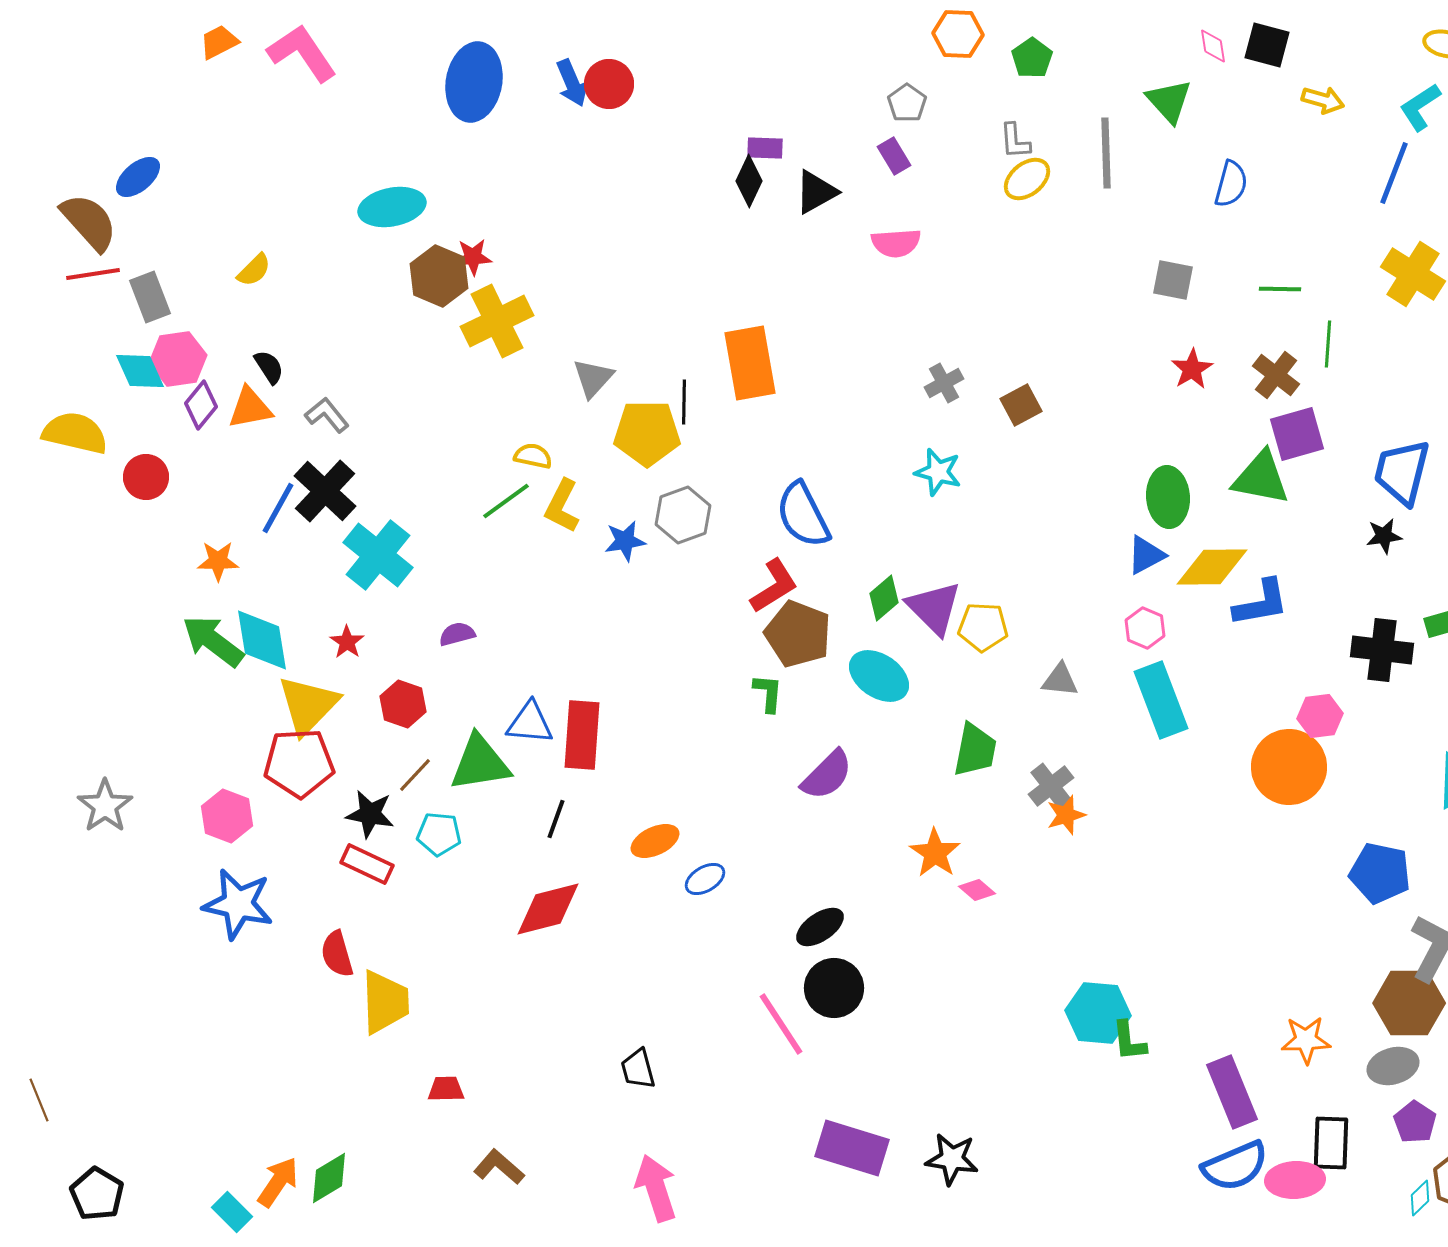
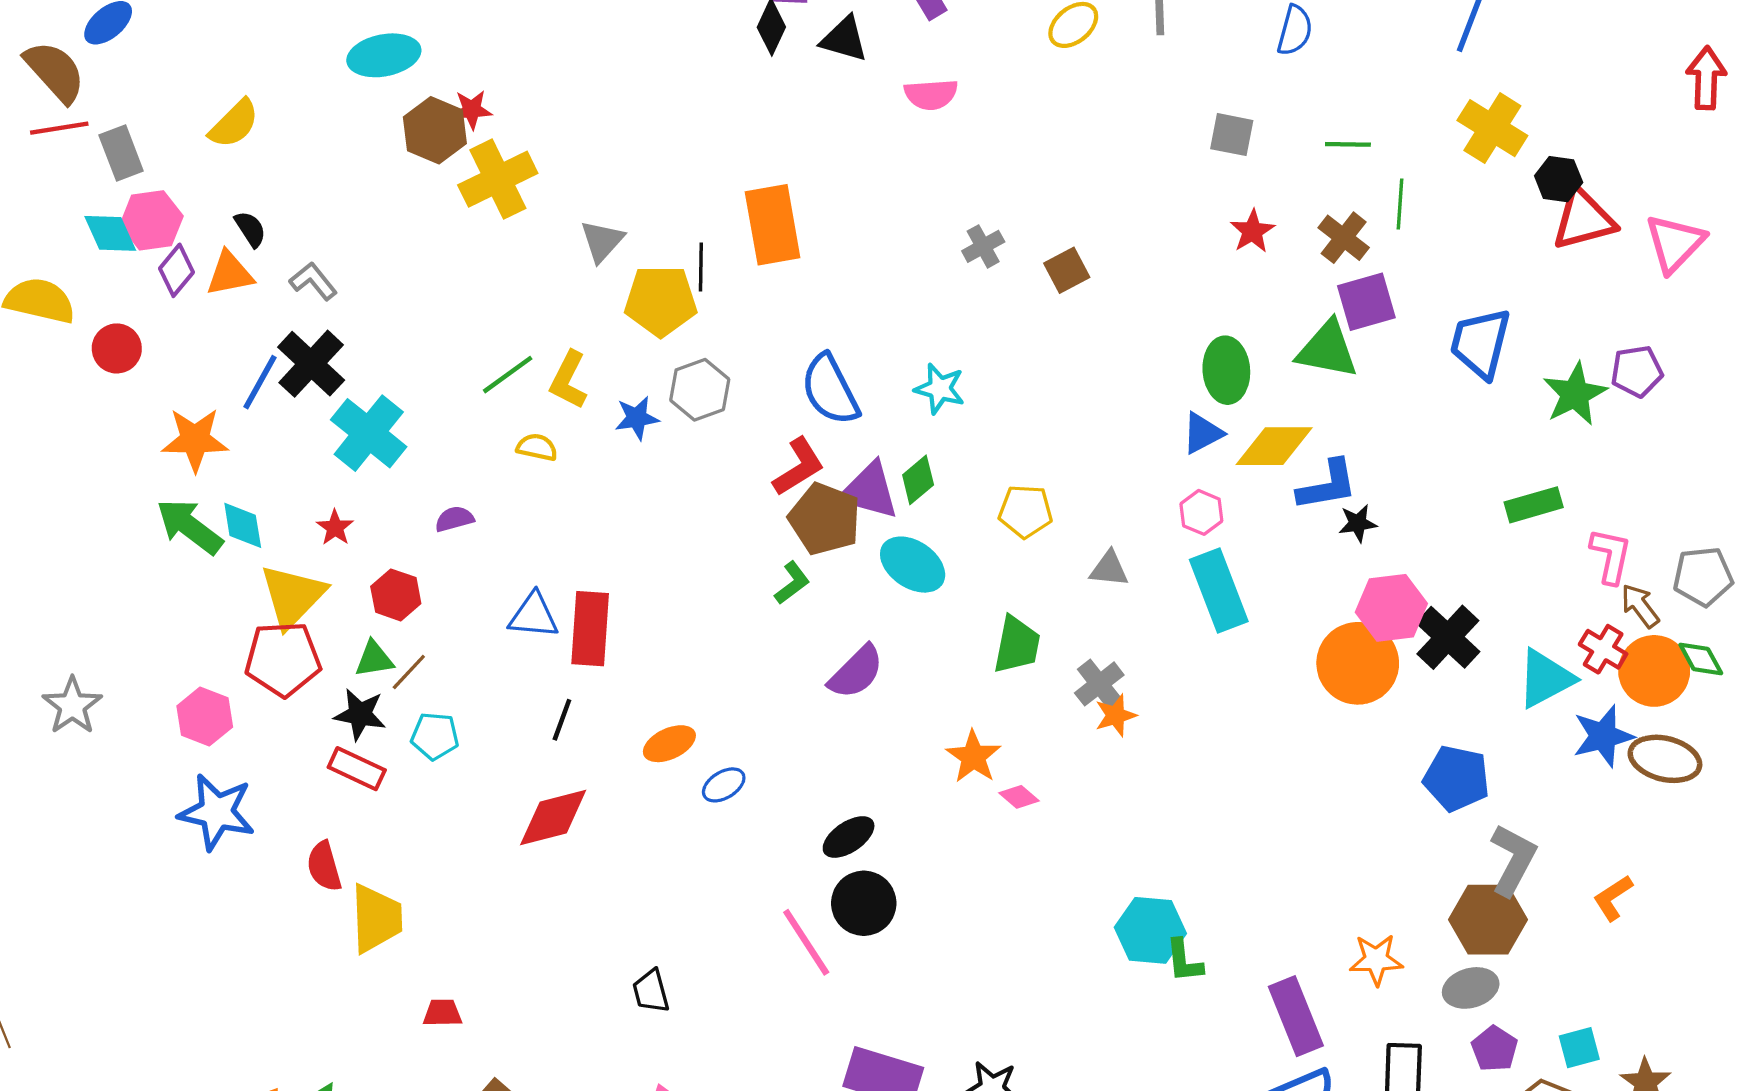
black triangle: (816, 192) -> (844, 39), turned 45
yellow semicircle: (254, 270) -> (234, 124), size x1.4
yellow semicircle: (533, 456) -> (537, 447), moved
cyan star: (938, 472) -> (940, 389), moved
black star: (1384, 536) -> (1358, 523), moved
orange star: (218, 561) -> (195, 440), size x1.5
purple triangle: (934, 608) -> (869, 491), moved, turned -30
cyan diamond: (262, 640) -> (243, 525), size x0.7
black cross: (1382, 650) -> (1448, 637), moved, turned 36
green L-shape: (768, 693) -> (792, 583), turned 48
pink hexagon: (1320, 716) -> (1391, 608), size x1.4
green triangle: (480, 763) -> (374, 659), moved, size x0.6

